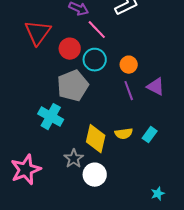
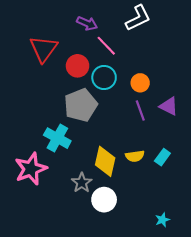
pink star: (26, 170) -> (31, 169), moved
cyan star: (158, 194) -> (162, 220), moved

